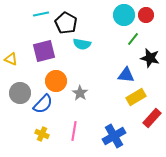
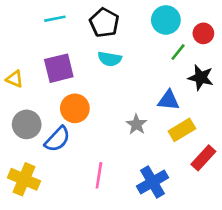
red circle: (146, 15) -> (203, 33), moved
black pentagon: (66, 23) -> (104, 23), moved
gray star: (80, 93) -> (136, 124), moved
yellow cross: (42, 134) -> (24, 179), moved, size x1.6

